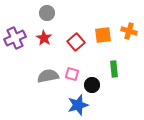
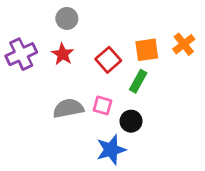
orange cross: (129, 31) -> (184, 44), turned 35
green rectangle: (114, 69) -> (138, 81), moved, turned 35

